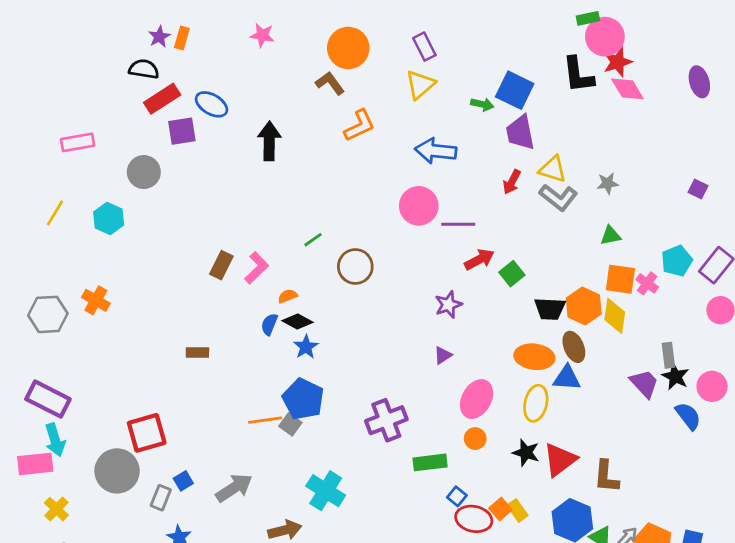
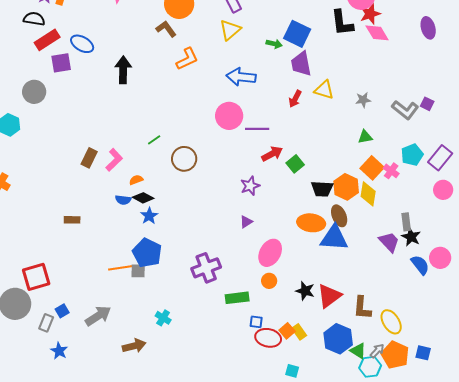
gray L-shape: (558, 197) -> (405, 110), moved
orange square: (620, 279) -> (372, 168), turned 35
blue semicircle: (269, 324) -> (123, 200), turned -105
blue triangle: (567, 378) -> (334, 238), size x1.4
pink circle: (712, 386) -> (440, 258), moved
yellow ellipse: (536, 403) -> (391, 322), moved, turned -45
gray square: (290, 424) -> (138, 271), turned -35
cyan cross: (326, 491) -> (163, 318), size x0.6
blue square: (457, 496) -> (256, 322), turned -32

